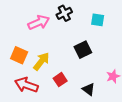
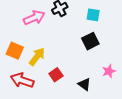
black square: (83, 50) -> (90, 41), moved

